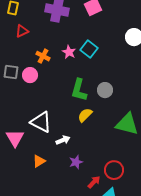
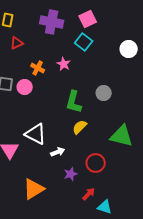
cyan square: (89, 49) -> (84, 42), moved
gray circle: (105, 90) -> (104, 93), moved
orange triangle: (39, 161) -> (34, 189), moved, size x1.6
red circle: (114, 170) -> (96, 163), moved

